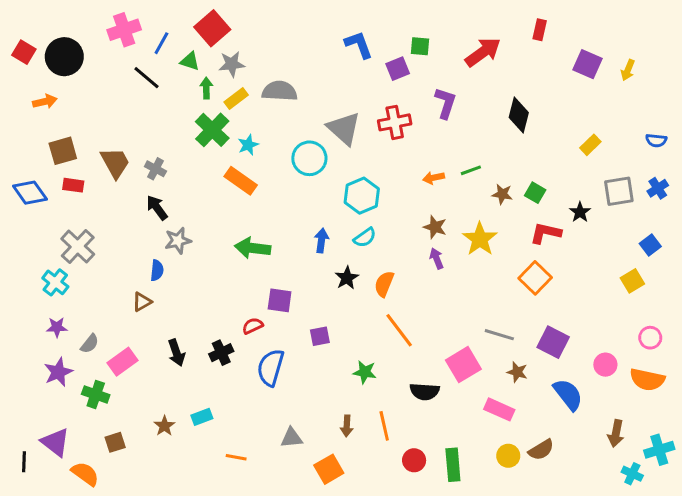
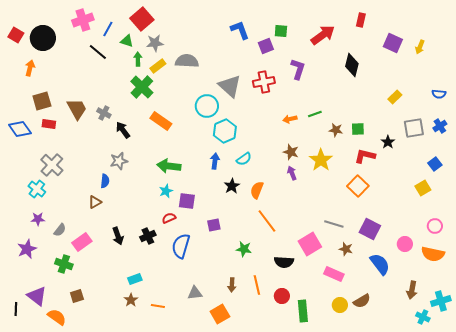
orange arrow: (45, 102) -> (30, 68), turned -63
black diamond: (519, 115) -> (352, 65), moved
cyan star: (248, 145) -> (166, 191), moved
green square: (535, 193) -> (358, 129), turned -32
cyan hexagon: (362, 196) -> (225, 131), moved
black arrow: (157, 208) -> (123, 130), moved
purple star: (58, 372) -> (27, 249), moved
brown star: (164, 426) -> (131, 300), moved
red circle: (414, 460) -> (282, 296), moved

